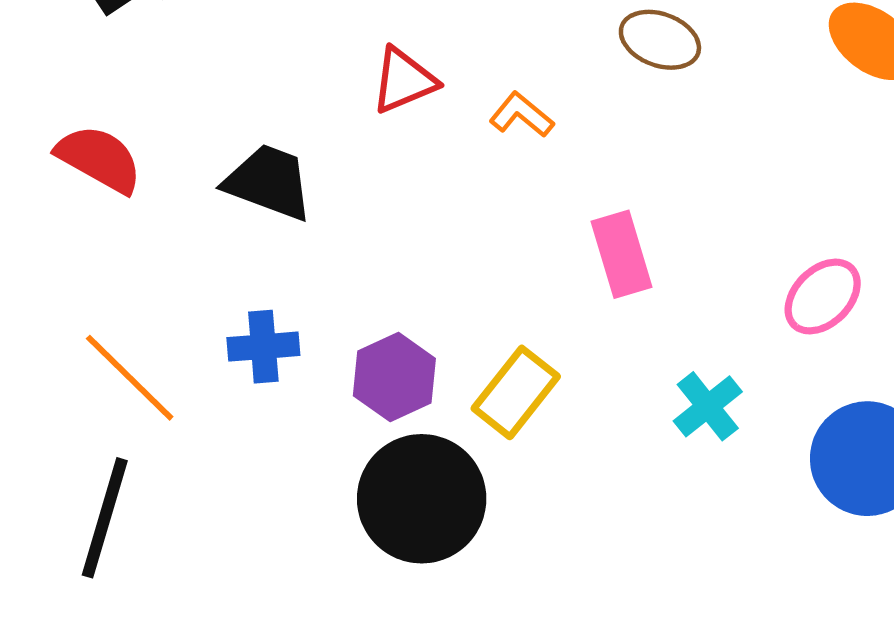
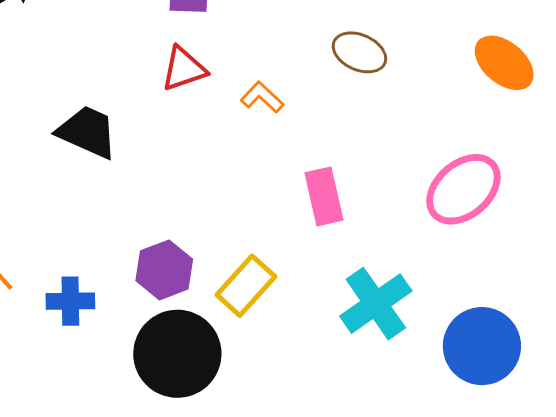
pink ellipse: (823, 297) -> (463, 189), moved, size x1.4
blue cross: (263, 347) -> (70, 301), moved
cyan cross: (708, 406) -> (376, 304), size x1.5

